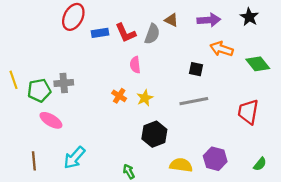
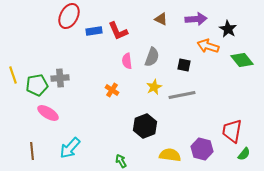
black star: (249, 17) -> (228, 29), moved
gray semicircle: (152, 34) -> (152, 57), moved
yellow star: (145, 98) -> (154, 87), moved
red trapezoid: (248, 112) -> (232, 131), moved

